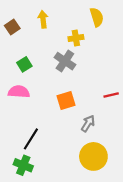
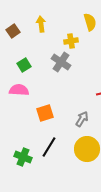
orange square: (66, 101) -> (45, 113), moved
black line: (31, 139) -> (49, 147), moved

